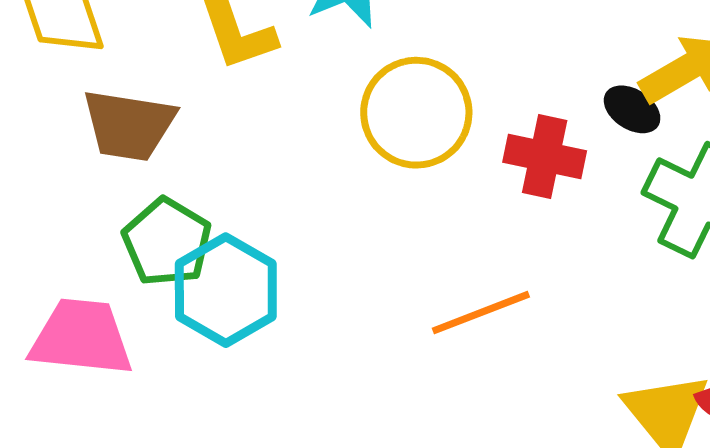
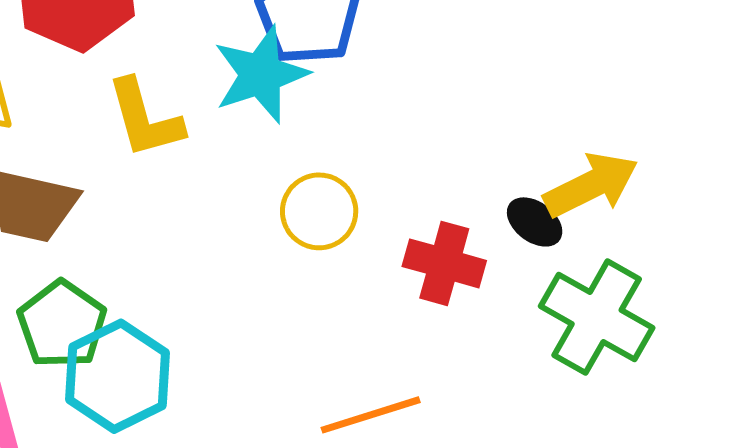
yellow circle: (416, 113) -> (319, 211), size x0.7

